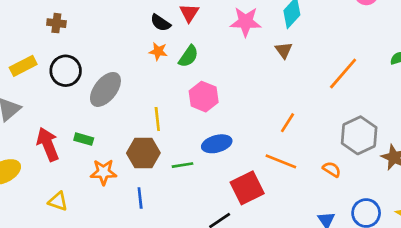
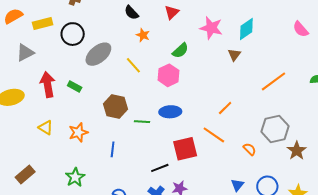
black semicircle: (161, 23) -> (131, 13), moved
green semicircle: (188, 56) -> (180, 51), moved
yellow line: (157, 119) -> (133, 65), moved, turned -48
orange star: (103, 172) -> (78, 132), moved, turned -30
blue line: (140, 198) -> (113, 149), moved

